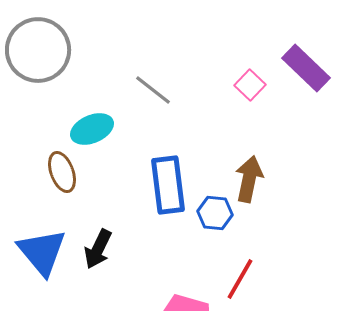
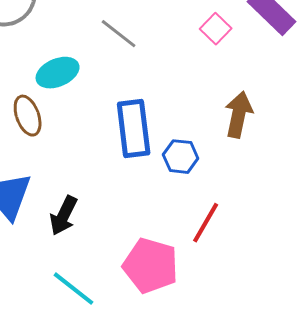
brown arrow: (249, 179) -> (239, 115), moved
black arrow: (98, 249) -> (64, 216), moved

